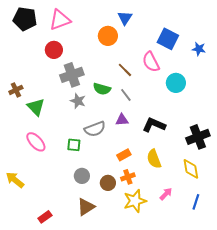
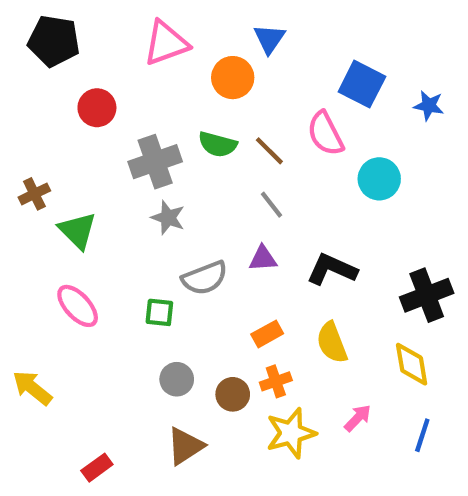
pink triangle: (60, 20) -> (166, 43), moved
red circle: (54, 50) -> (97, 108), moved
green semicircle: (102, 89) -> (218, 144), moved

